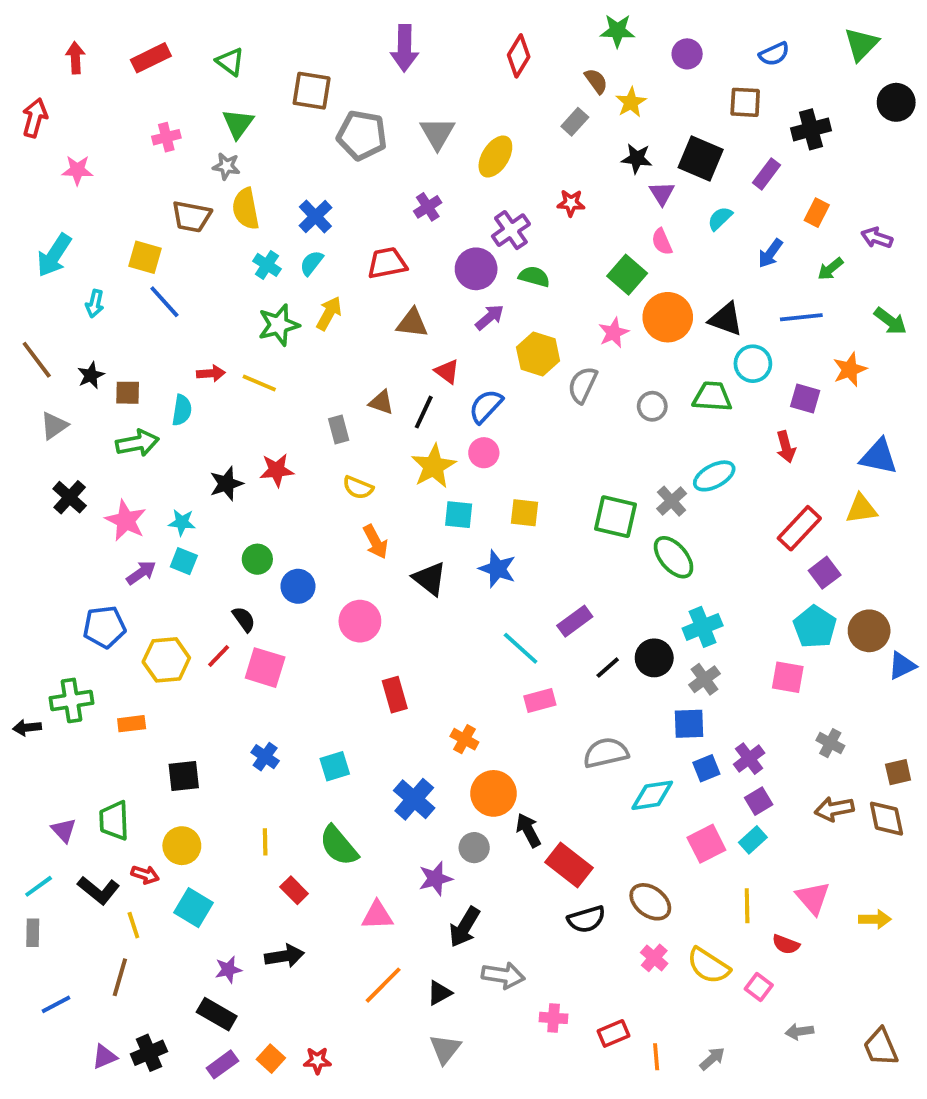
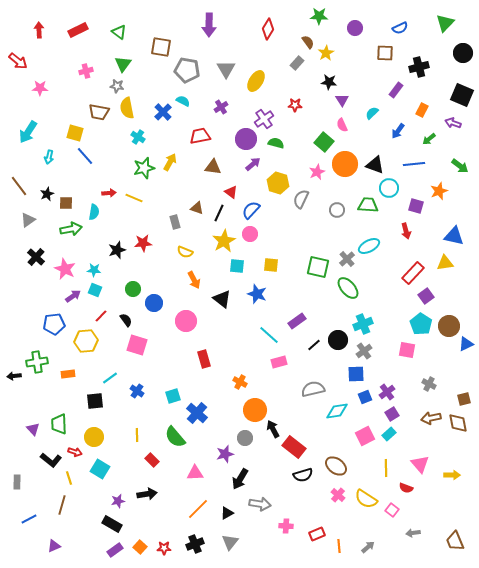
red arrow: (35, 118) -> (18, 61), turned 114
black square: (701, 158) -> (462, 95), moved
cyan semicircle: (312, 263) -> (183, 101), moved, turned 80
red line: (219, 656) -> (101, 316), moved
blue cross: (414, 799) -> (197, 413), moved
cyan line: (39, 886) -> (110, 378), moved
black cross: (149, 1053) -> (195, 544), moved

